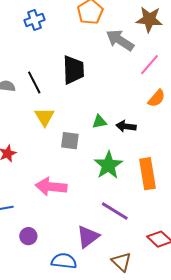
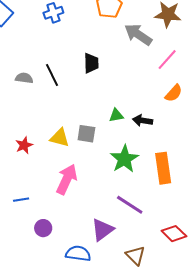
black trapezoid: (73, 70) -> (91, 63), size x0.7
yellow triangle: (44, 117) -> (60, 138), moved, turned -45
pink arrow: (51, 187) -> (67, 179), turned 108

